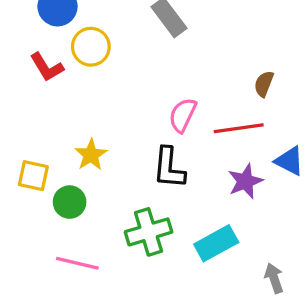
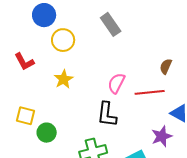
red L-shape: (47, 67) -> (24, 62), moved
yellow star: (91, 155) -> (64, 79), moved
purple star: (245, 181) -> (162, 136), moved

